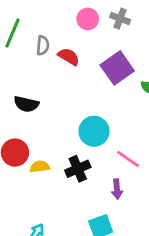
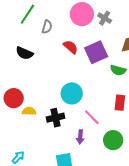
pink circle: (88, 19) -> (82, 14), size x1.5
red semicircle: (69, 57) -> (71, 47), moved
black semicircle: (26, 104) -> (24, 53), moved

